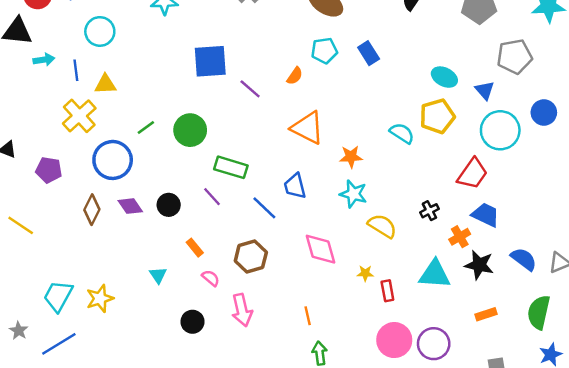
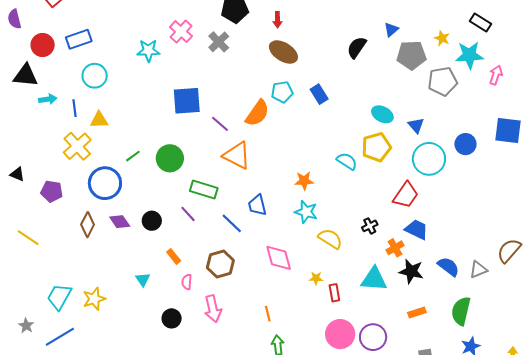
gray pentagon: (514, 56) -> (443, 81), moved
orange semicircle: (295, 76) -> (257, 113), size x1.8
orange triangle: (308, 128) -> (237, 156), moved
pink semicircle: (211, 278) -> (187, 282), turned -126

